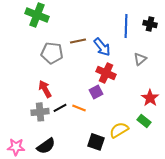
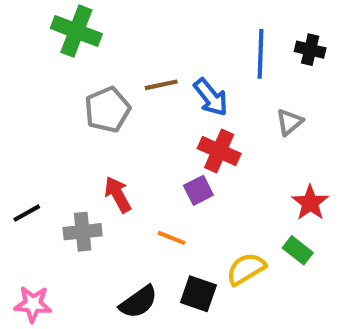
gray pentagon: (52, 53) -> (107, 110), turned -30
red arrow: (45, 89) -> (118, 194), moved
black line: (60, 108) -> (27, 213), moved
orange line: (79, 108) -> (172, 238), moved
black semicircle: (46, 146) -> (138, 302), moved

